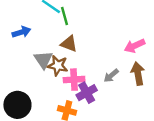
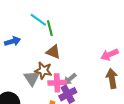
gray triangle: (43, 60) -> (32, 78), moved
gray arrow: (111, 76) -> (70, 79), moved

